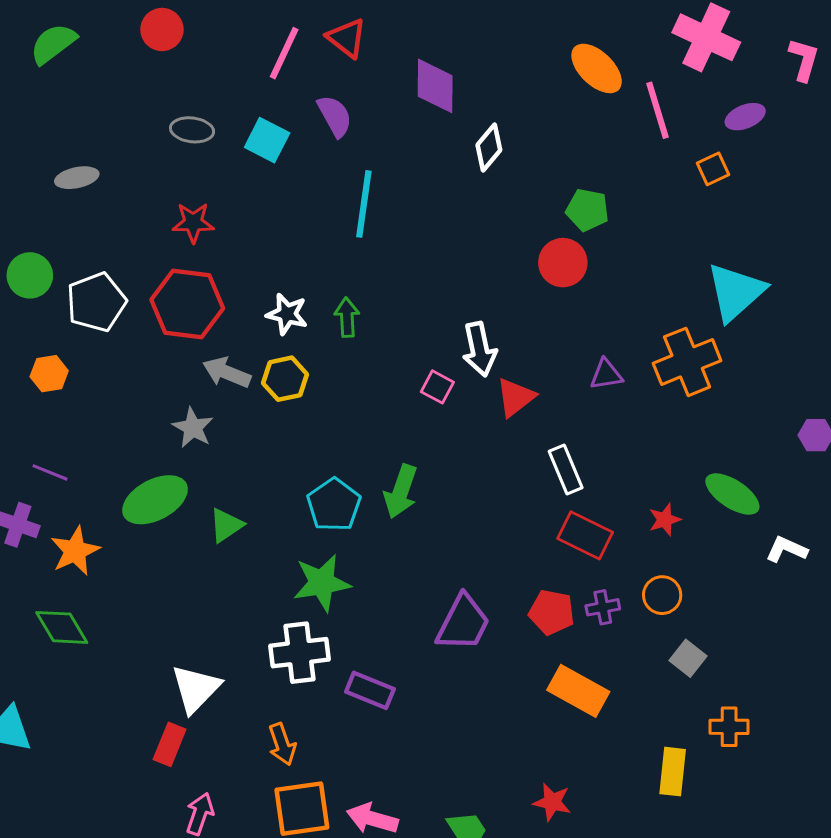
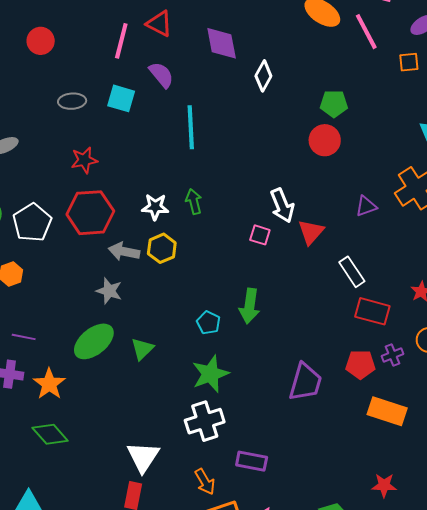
orange square: (713, 169) -> (409, 62), turned 30
cyan pentagon: (334, 505) -> (208, 323), size x0.7
purple rectangle: (370, 690) -> (252, 461), moved

